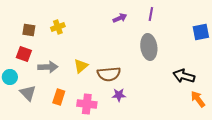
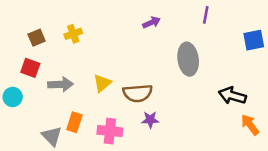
purple line: (151, 14) -> (206, 15), moved
brown square: (29, 30) -> (37, 38), turned -32
gray triangle: (28, 93) -> (52, 136), moved

